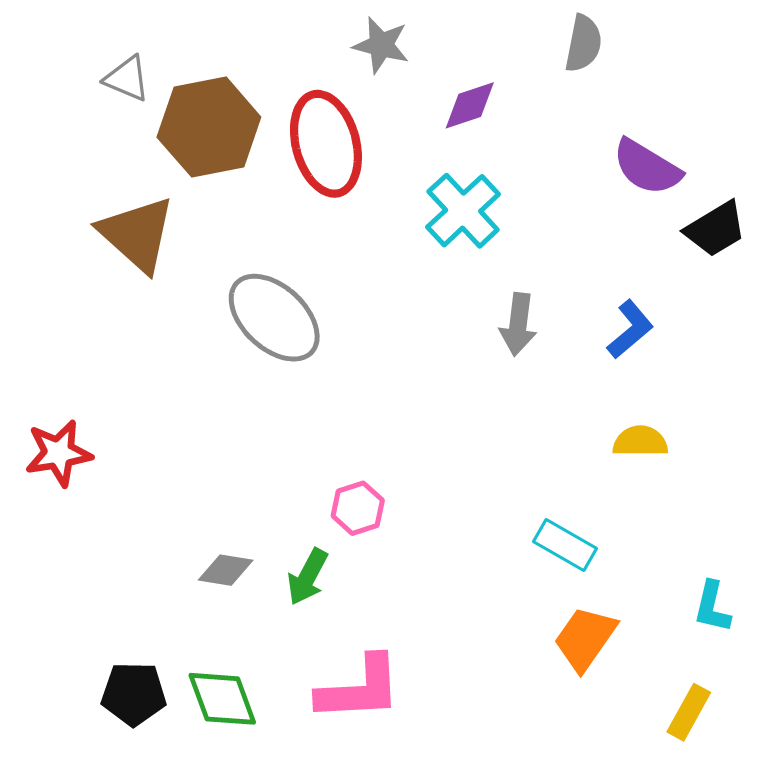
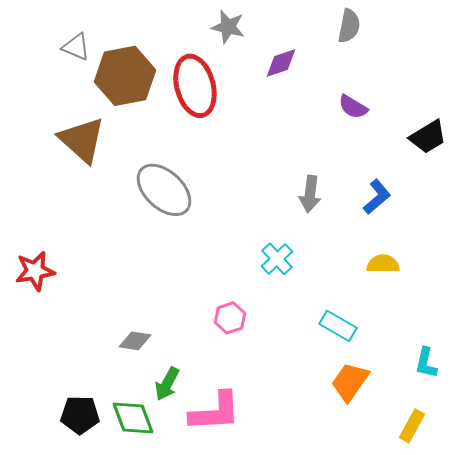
purple semicircle: (647, 167) -> (353, 107), moved, size x0.7
cyan cross: (463, 211) -> (277, 259), moved, size x0.7
pink hexagon: (358, 508) -> (230, 318), moved
green arrow: (308, 577) -> (167, 384), moved

